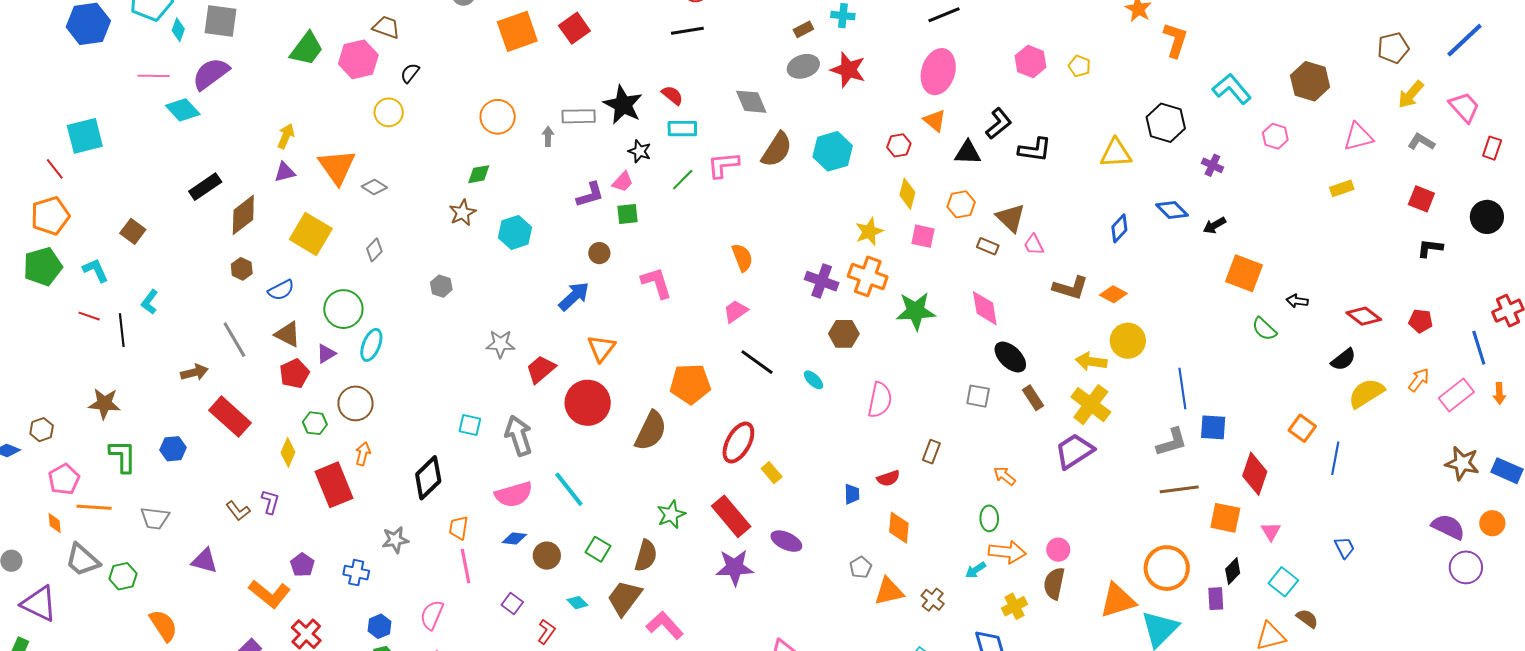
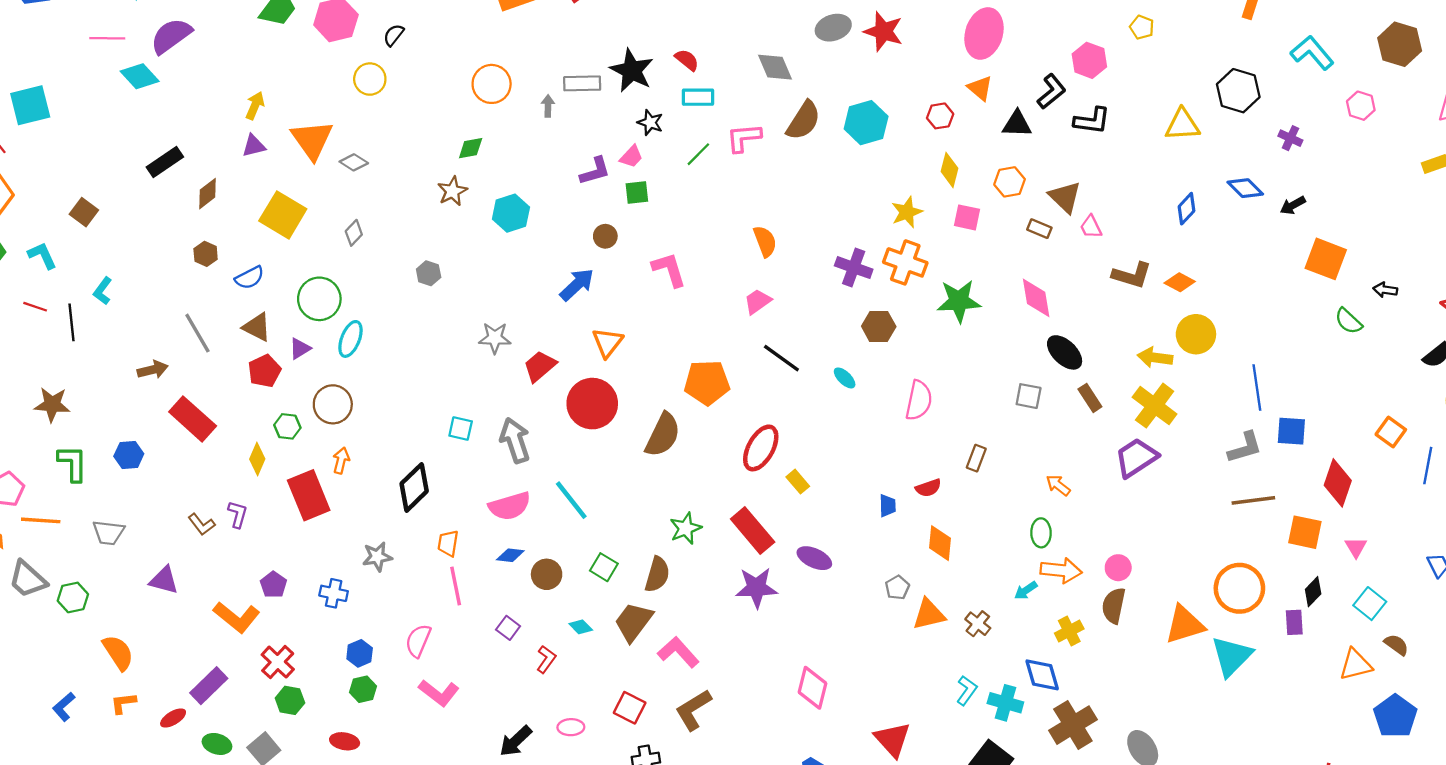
pink hexagon: (1031, 62) -> (1089, 60), moved
brown diamond: (243, 215) -> (207, 194), size x0.7

